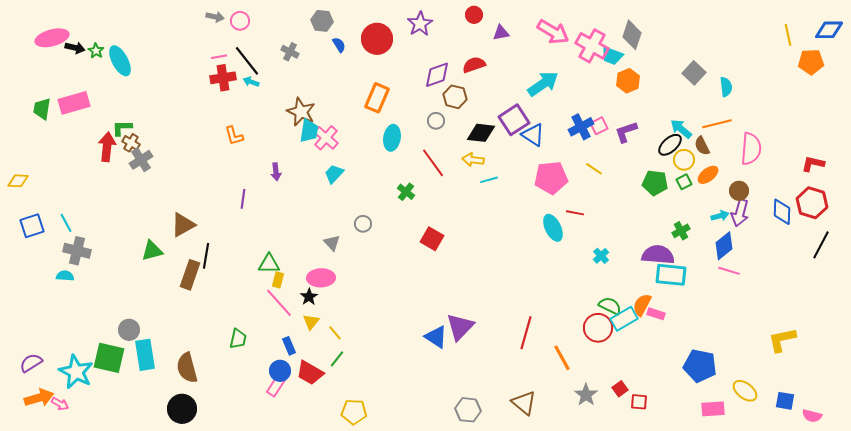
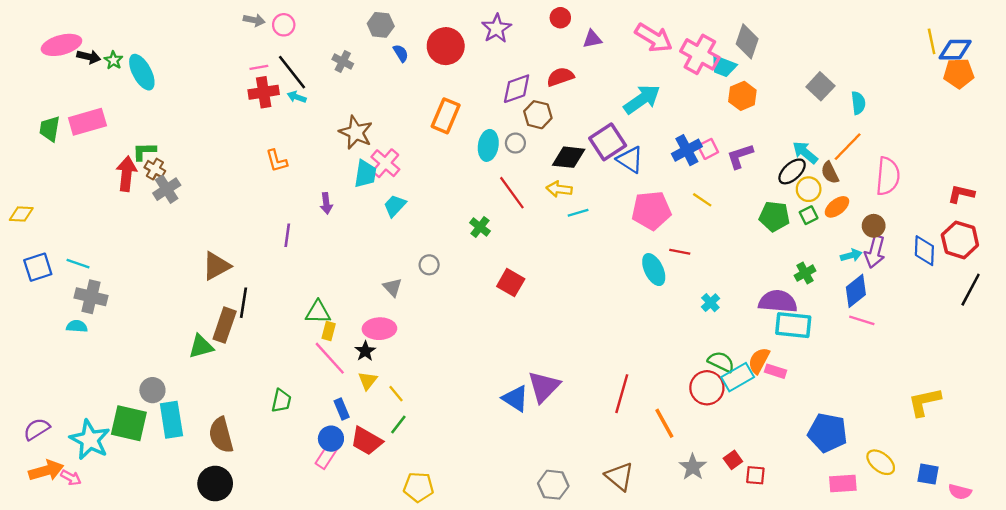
blue diamond: (829, 30) -> (955, 50), moved
orange line: (717, 124) -> (848, 147), turned -32
cyan trapezoid: (309, 131) -> (365, 174), moved
cyan ellipse: (392, 138) -> (488, 145), moved
cyan line: (66, 223) -> (78, 264), turned -42
green triangle: (152, 251) -> (201, 346), moved

